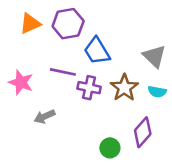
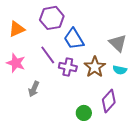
orange triangle: (30, 24) -> (17, 29), moved
purple line: (63, 72) -> (48, 55), turned 42
gray arrow: (45, 116) -> (34, 89), turned -42

